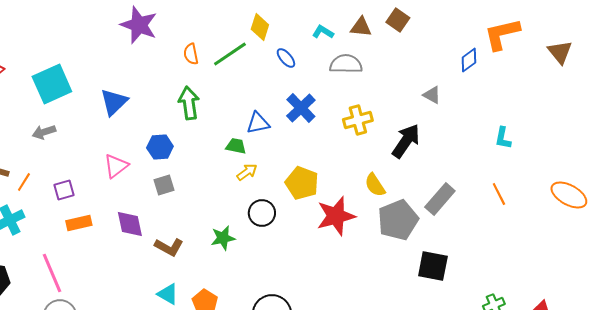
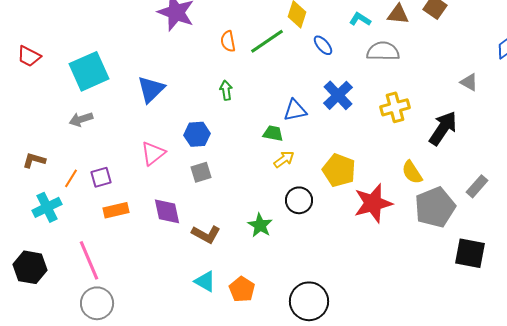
green arrow: (189, 103) -> (226, 90), size x0.6
orange line: (24, 182) -> (71, 178), moved
gray rectangle: (440, 199) -> (477, 186), size x0.7
green star: (223, 238) -> (260, 225), turned -30

